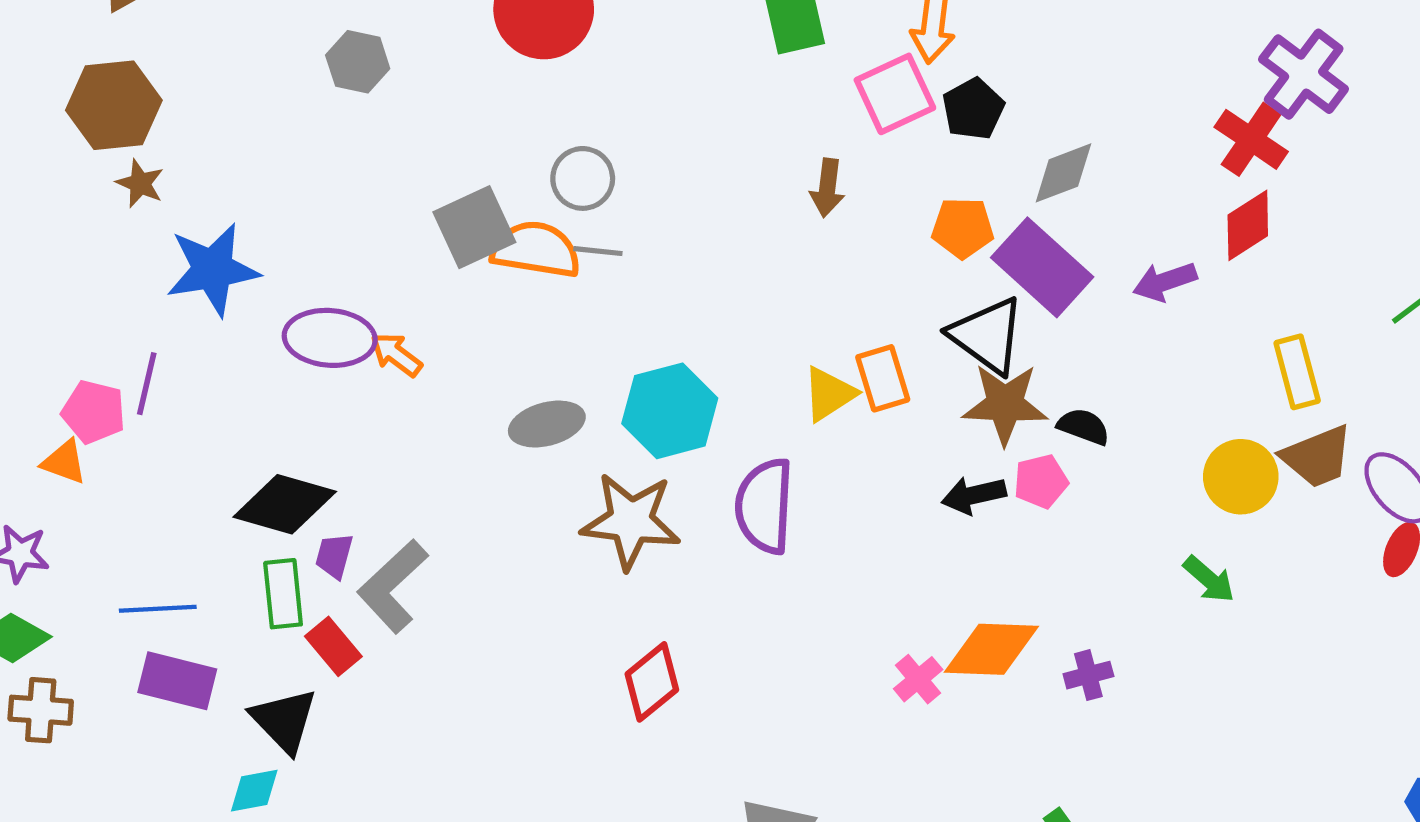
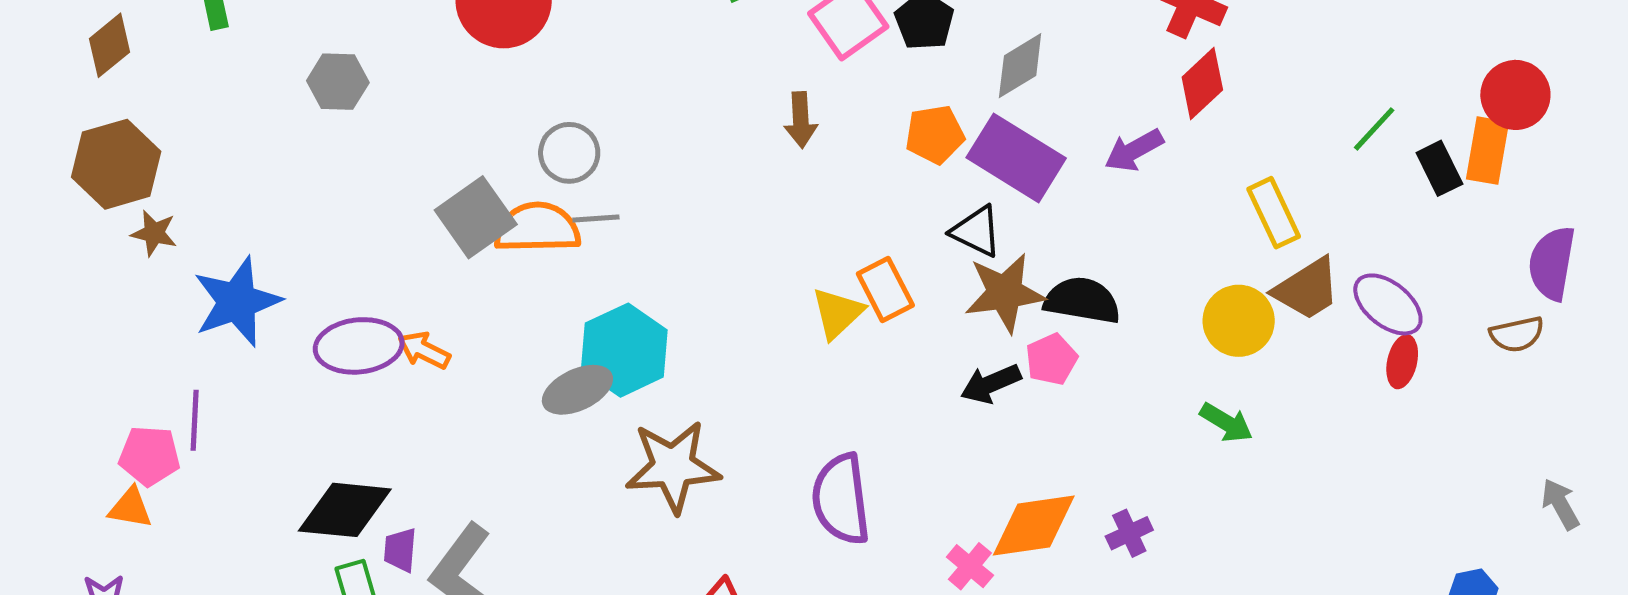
black triangle: (987, 335) -> (976, 231), size x0.7
cyan hexagon: (670, 411) -> (624, 350), moved
black semicircle: (1084, 427) -> (1082, 300), size x1.5
purple semicircle: (764, 506) -> (841, 499), moved

